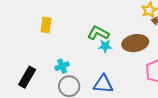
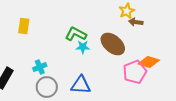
brown ellipse: (135, 43) -> (113, 44), turned 50

